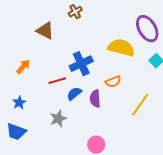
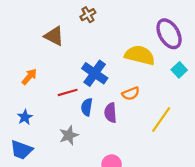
blue cross: (81, 64) -> (95, 73), turned -30
blue semicircle: (74, 94) -> (87, 107), turned -42

